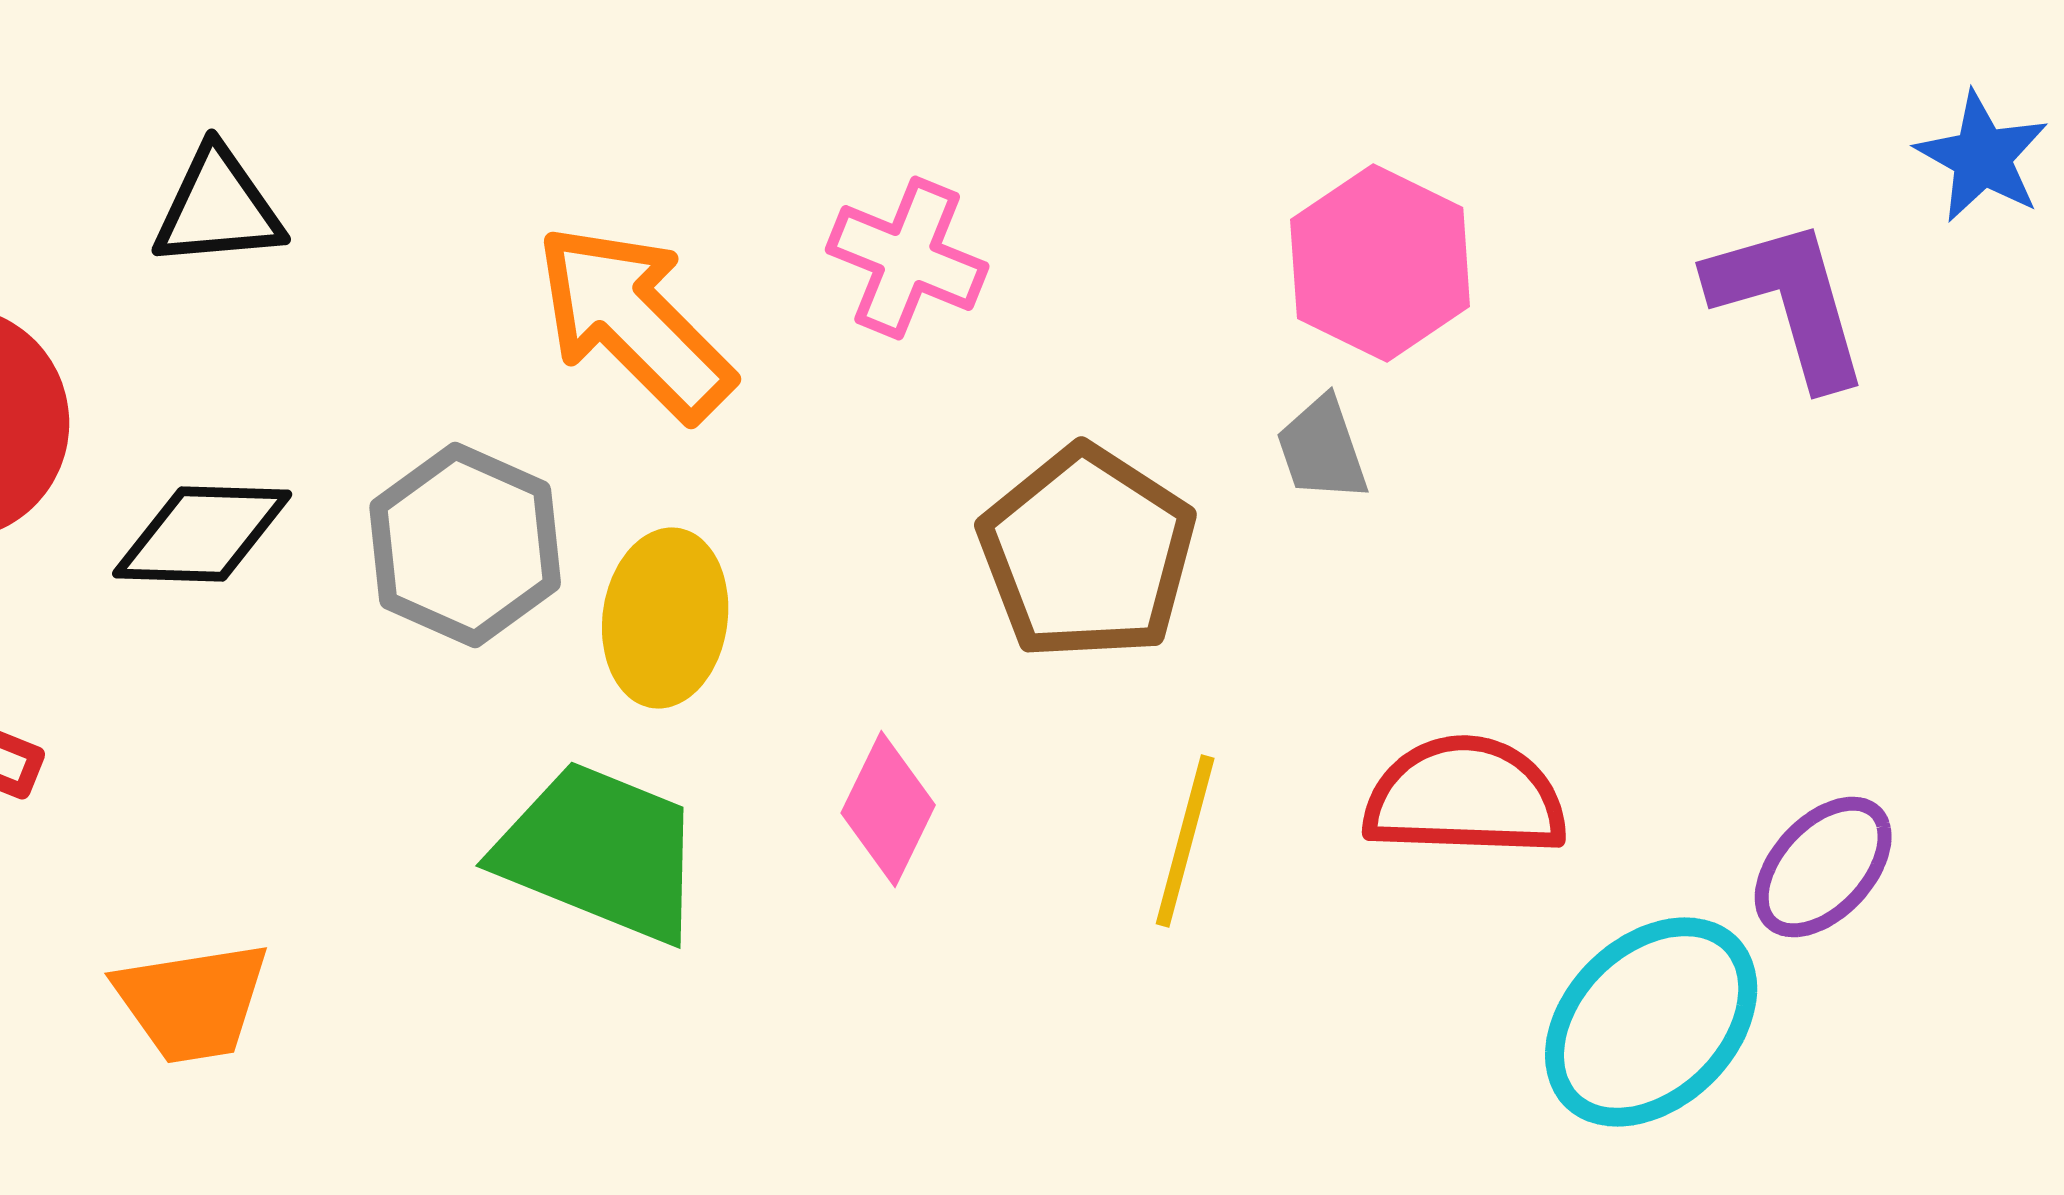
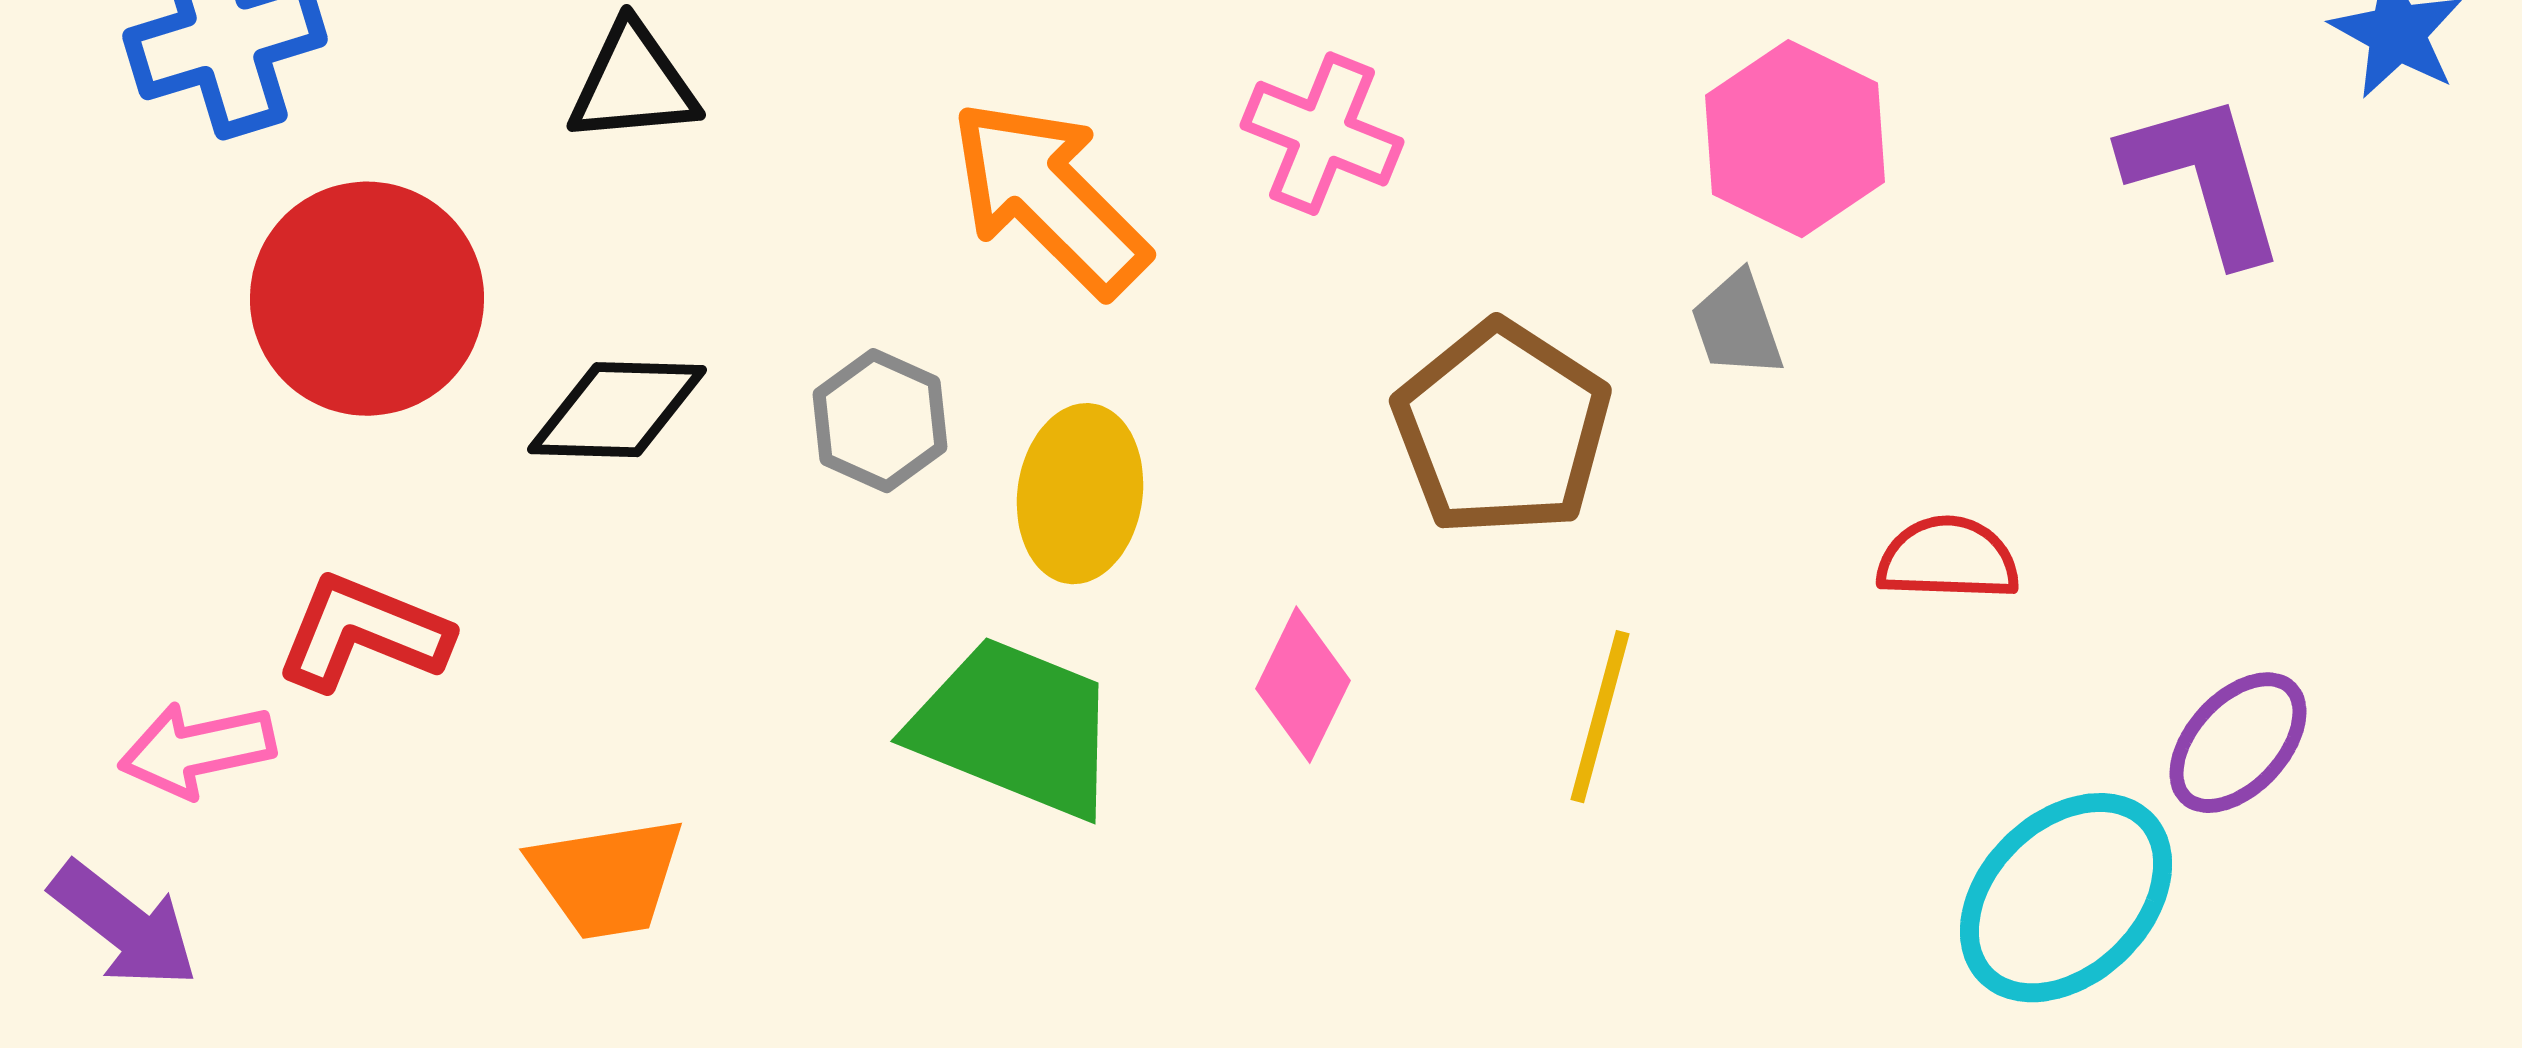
gray hexagon: (465, 545) -> (880, 421), size x0.7
red semicircle: (1465, 797) -> (1948, 559), moved, size x0.7

